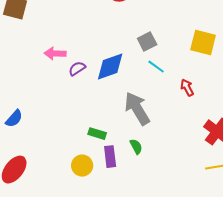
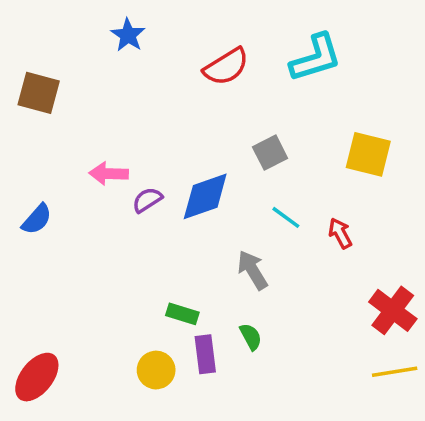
cyan line: (156, 67) -> (286, 217), moved
gray arrow: (137, 109) -> (253, 270), size x0.7
blue semicircle: (14, 119) -> (37, 219), moved

